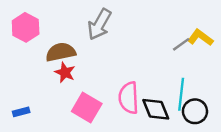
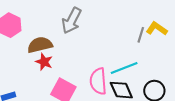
gray line: (181, 44) -> (141, 35), turned -35
cyan line: (181, 94) -> (124, 68), moved, turned 64

